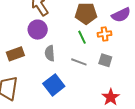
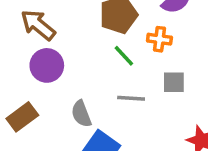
orange cross: (105, 34) -> (159, 39), turned 32
gray semicircle: (50, 53) -> (81, 114), moved

